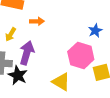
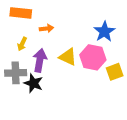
blue star: (95, 31) -> (104, 32), size x1.5
yellow triangle: (61, 82) -> (68, 57), moved

